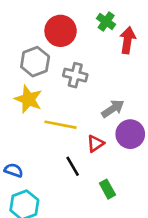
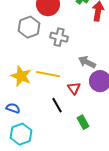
yellow star: (28, 99) -> (21, 76), moved
gray arrow: (113, 109) -> (87, 62), turned -120
red triangle: (95, 143) -> (74, 88), turned -32

